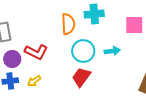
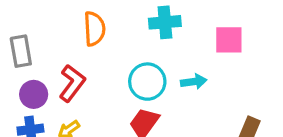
orange semicircle: (68, 24) -> (94, 29), moved
red L-shape: (36, 52) -> (72, 83), turned -80

